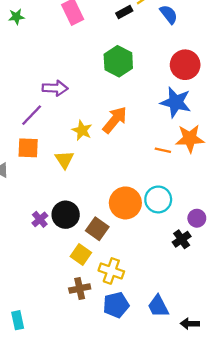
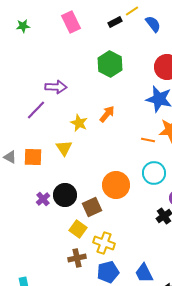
orange arrow: (115, 120) -> (107, 114), size x0.7
orange square: (28, 148) -> (33, 157), moved
cyan circle: (158, 199) -> (154, 173), moved
brown square: (97, 229) -> (92, 207), turned 30

